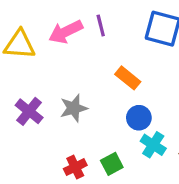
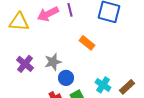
blue circle: (139, 118) -> (66, 78), moved

